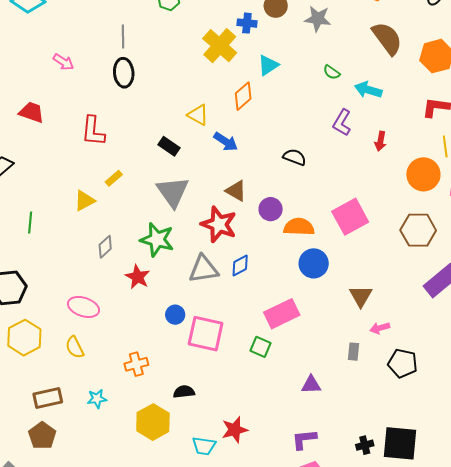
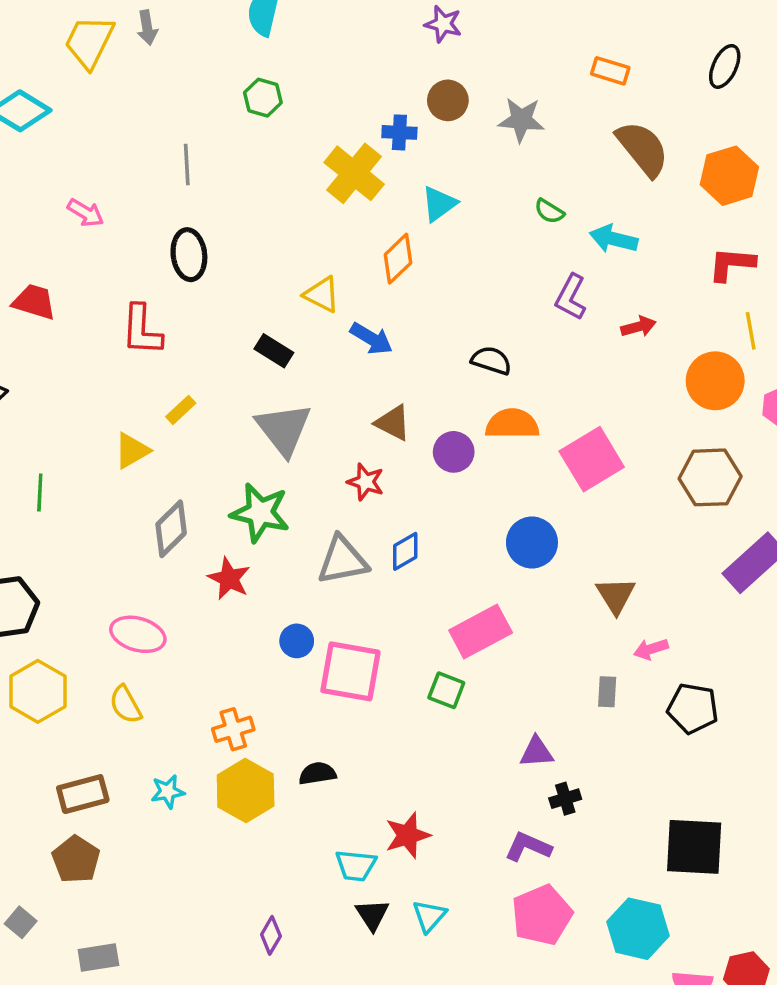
black ellipse: (124, 73) -> (189, 255), moved
red arrow: (380, 141) -> (638, 327), turned -114
red star: (219, 224) -> (366, 482), size x0.6
orange semicircle: (299, 227) -> (512, 424), moved
gray diamond: (105, 247) -> (171, 529), size x1.4
yellow hexagon: (153, 422) -> (246, 790), moved
purple L-shape: (304, 439) -> (528, 847), turned 32
black cross: (365, 445) -> (565, 799), moved

